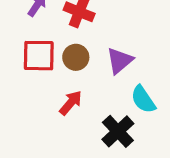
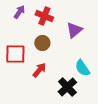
red square: (39, 56) -> (15, 54), moved
purple triangle: (120, 61) -> (74, 30), moved

